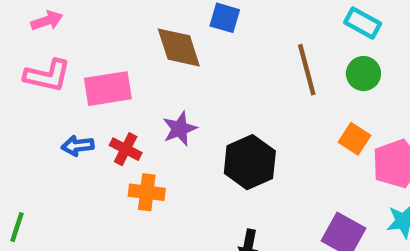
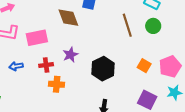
orange square: (355, 139) -> (144, 66), moved
blue arrow: (78, 146) -> (16, 66), moved
red cross: (126, 149) -> (46, 65), turned -32

